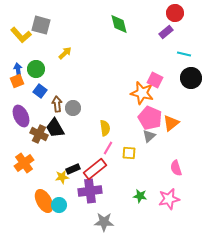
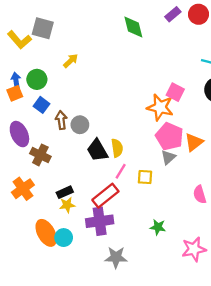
purple rectangle: (166, 32) -> (173, 14), moved
black trapezoid: (55, 128) -> (97, 150), moved
black rectangle: (73, 169) -> (65, 192), moved
pink star: (169, 199) -> (194, 249), moved

